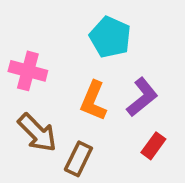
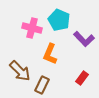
pink cross: (28, 71) -> (32, 28), moved
purple L-shape: (142, 97) -> (84, 39), moved, turned 85

